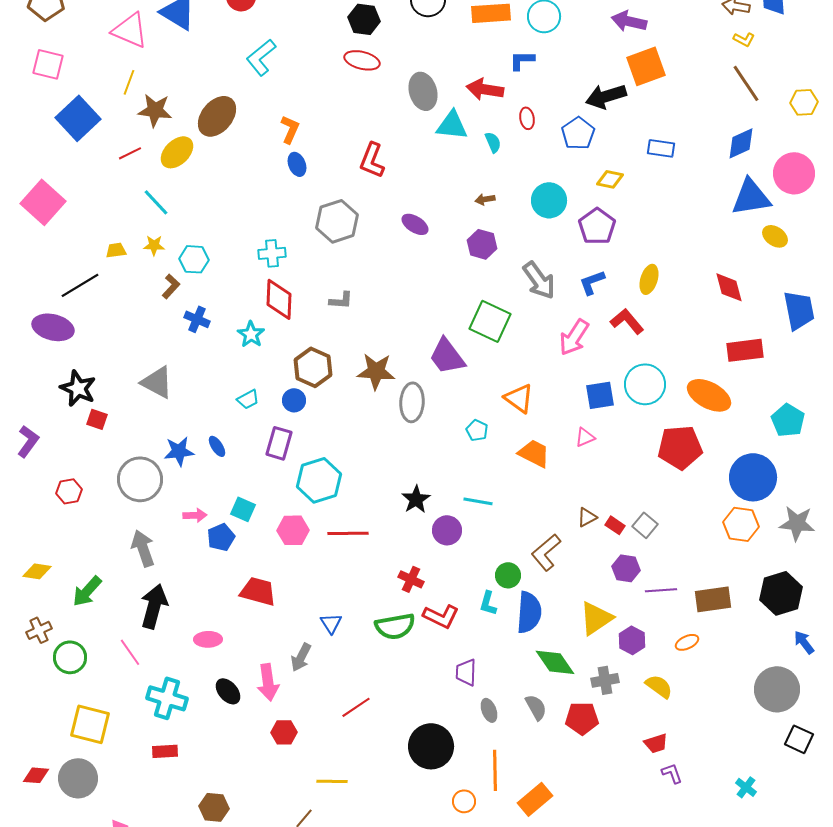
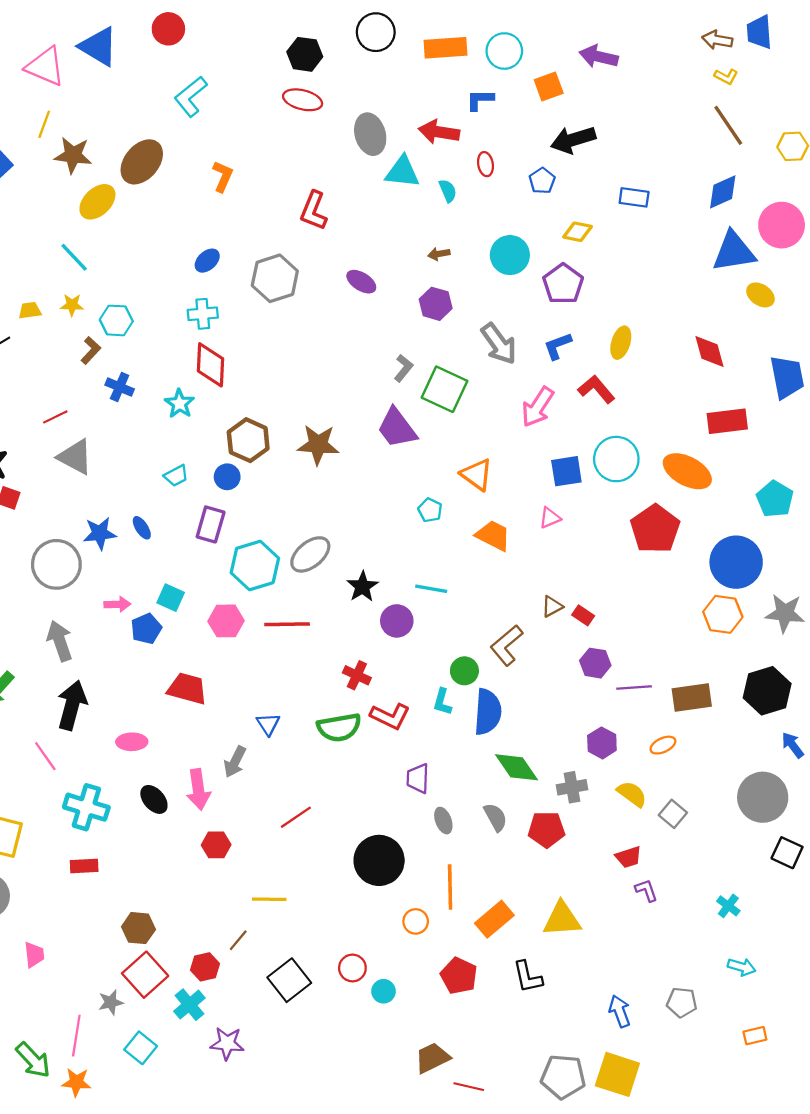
orange square: (646, 66) -> (549, 86), moved, size x0.7
blue pentagon: (578, 133) -> (542, 181), size x0.7
red line: (130, 153) -> (55, 417), moved
blue ellipse: (297, 164) -> (207, 261), moved, turned 70
gray L-shape: (341, 300) -> (403, 368), moved, turned -55
gray ellipse: (412, 402) -> (310, 554), moved, turned 48
red pentagon: (680, 447) -> (655, 529), turned -30
gray square: (645, 525) -> (673, 814), moved
yellow triangle: (596, 618) -> (562, 919), moved, turned 30

